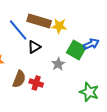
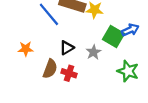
black triangle: (34, 47) -> (67, 48), moved
green star: (89, 92) -> (128, 71), moved

